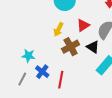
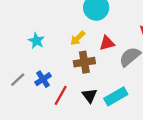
black triangle: (93, 47) -> (90, 96), moved
cyan star: (28, 56) -> (36, 41), moved

